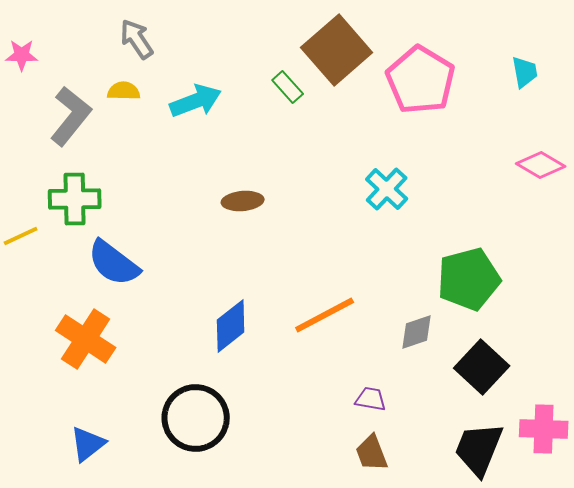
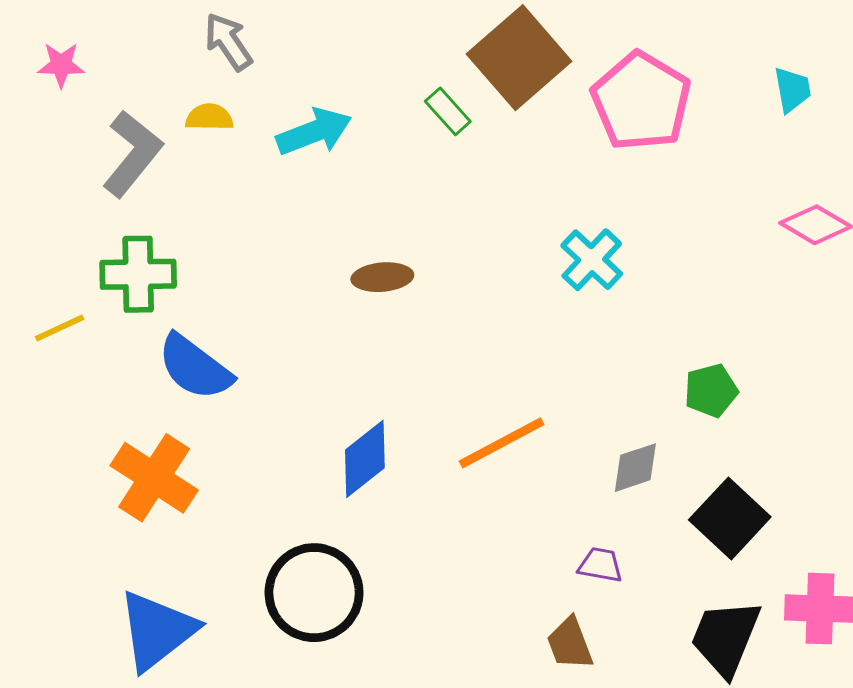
green pentagon: (469, 279) -> (711, 391), size x0.6
purple trapezoid: (371, 399) -> (600, 565), moved
blue triangle: (88, 444) -> (157, 630), size x1.6

